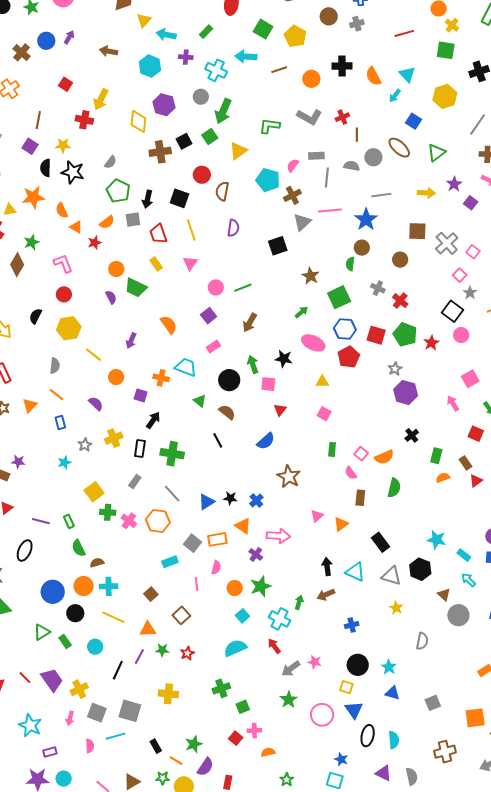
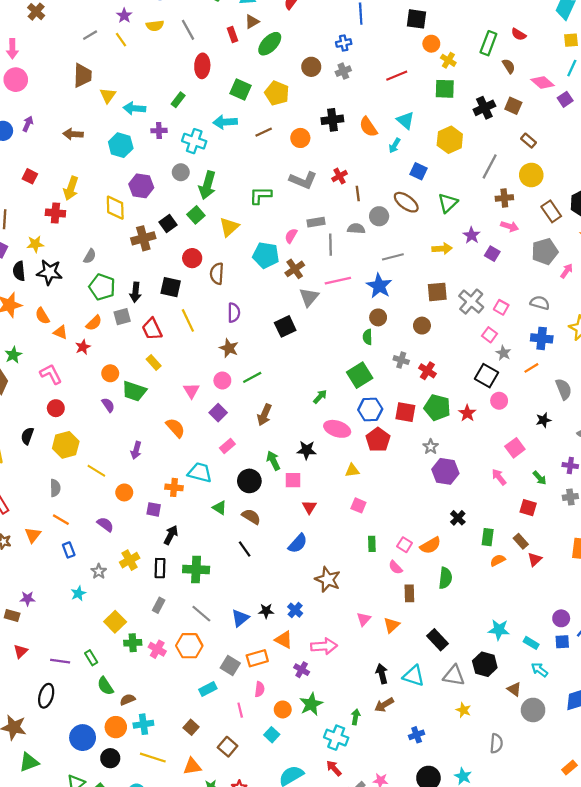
pink triangle: (190, 263) -> (191, 391), moved
brown star: (311, 276) -> (229, 348), moved
cyan square: (242, 616) -> (272, 735), moved

